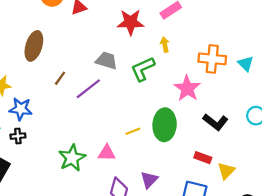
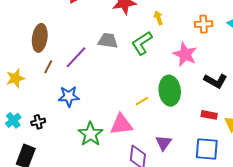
orange cross: (212, 59) -> (204, 24), size x0.7
brown line: (60, 78) -> (48, 67), moved
purple line: (88, 89) -> (76, 57), moved
blue star: (21, 109) -> (69, 96), moved
pink triangle: (107, 153) -> (121, 124), size x1.4

